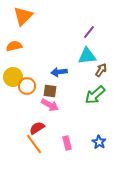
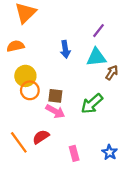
blue arrow: (59, 72) -> (65, 49), moved, turned -91
yellow circle: (13, 77) -> (25, 76), moved
green arrow: (95, 95) -> (92, 104), moved
orange line: (34, 144) -> (19, 142), moved

